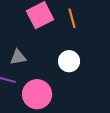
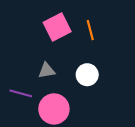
gray triangle: (18, 57) -> (47, 71), moved

